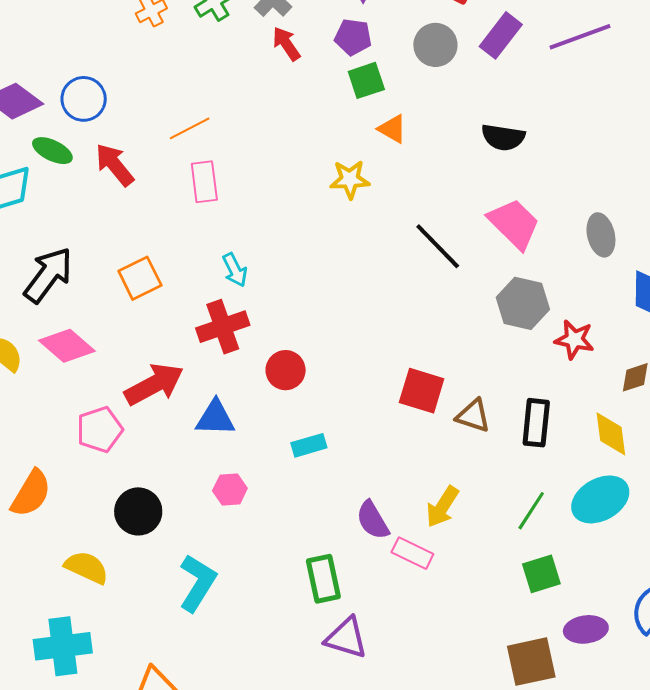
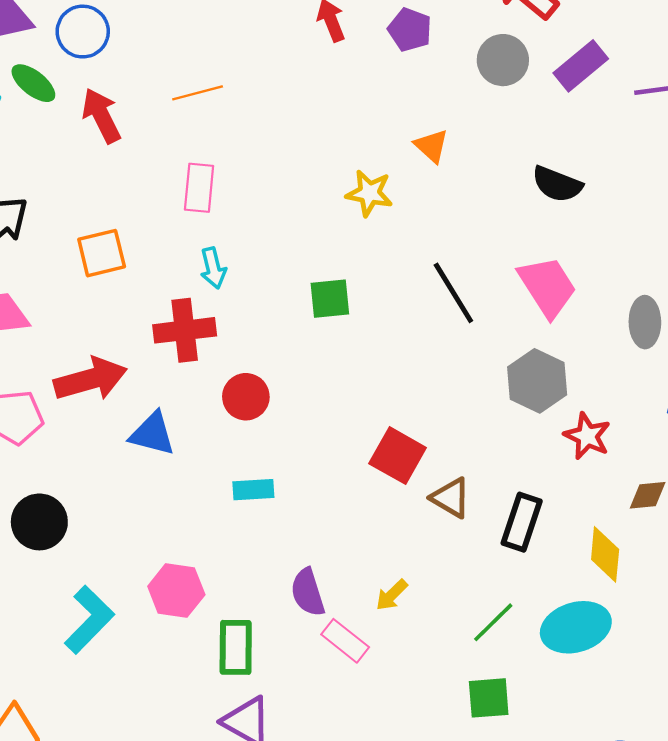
green square: (366, 80) -> (330, 299), moved
pink rectangle: (204, 182) -> (199, 188), moved
pink hexagon: (230, 490) -> (176, 590), moved, size x1.4
yellow arrow: (442, 507) -> (392, 595), size x0.7

